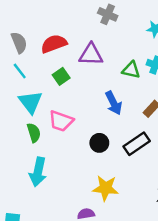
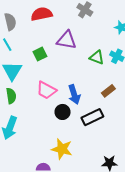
red semicircle: (54, 44) -> (42, 14), moved
blue arrow: (114, 103) -> (74, 94), moved
pink trapezoid: (61, 121) -> (46, 90), moved

